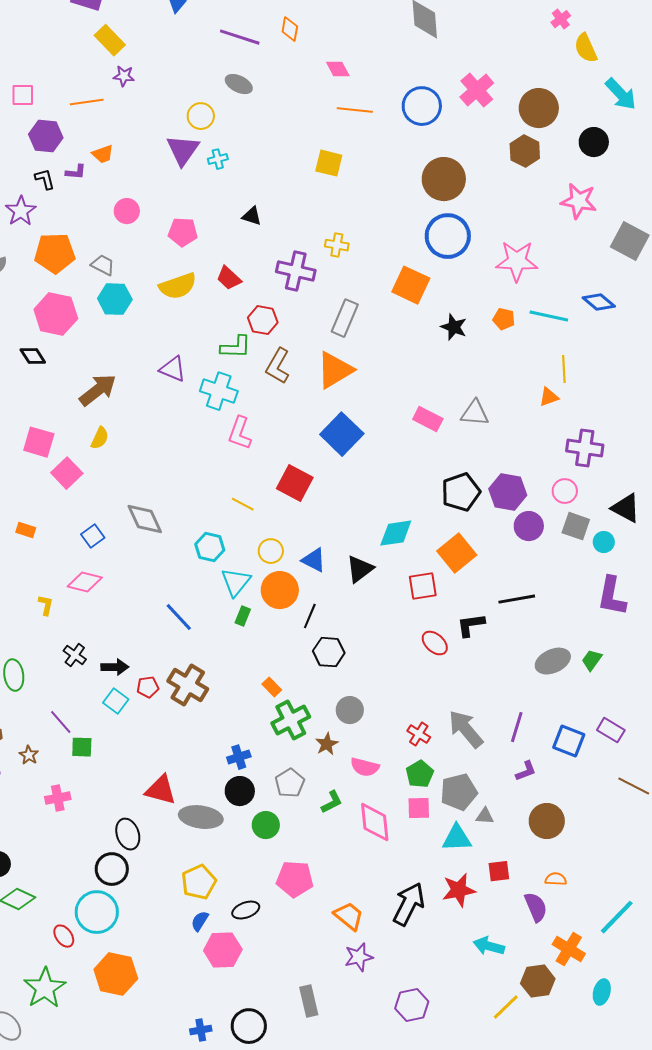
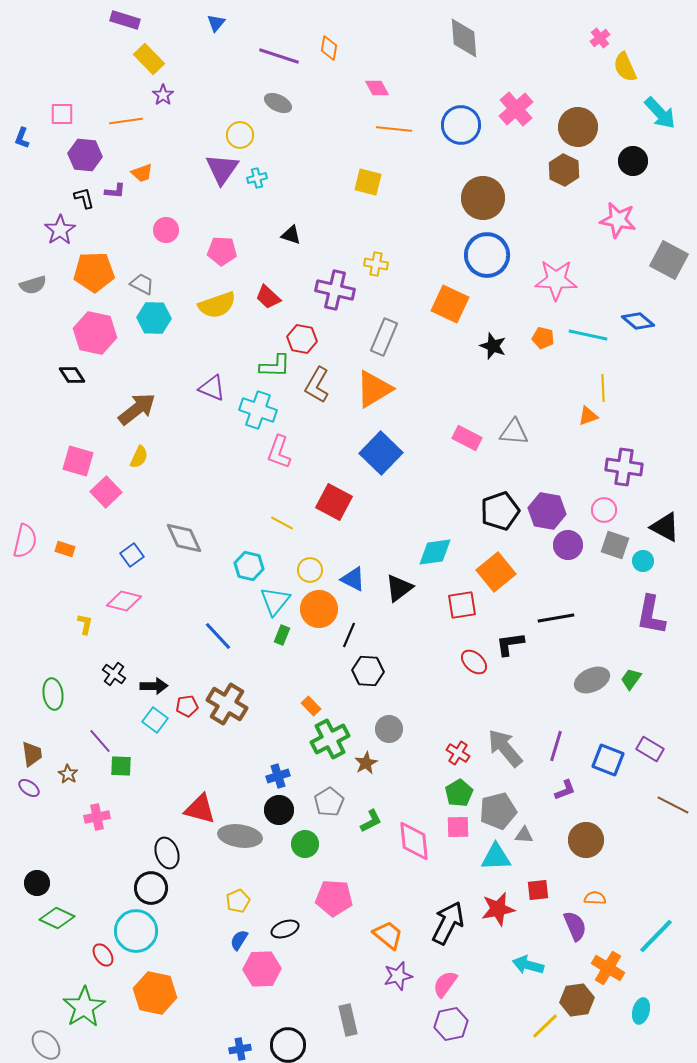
purple star: (124, 76) -> (163, 95), turned 30
pink semicircle: (365, 767) -> (445, 984), moved, turned 112
yellow pentagon: (199, 882) -> (238, 901), size x0.7

